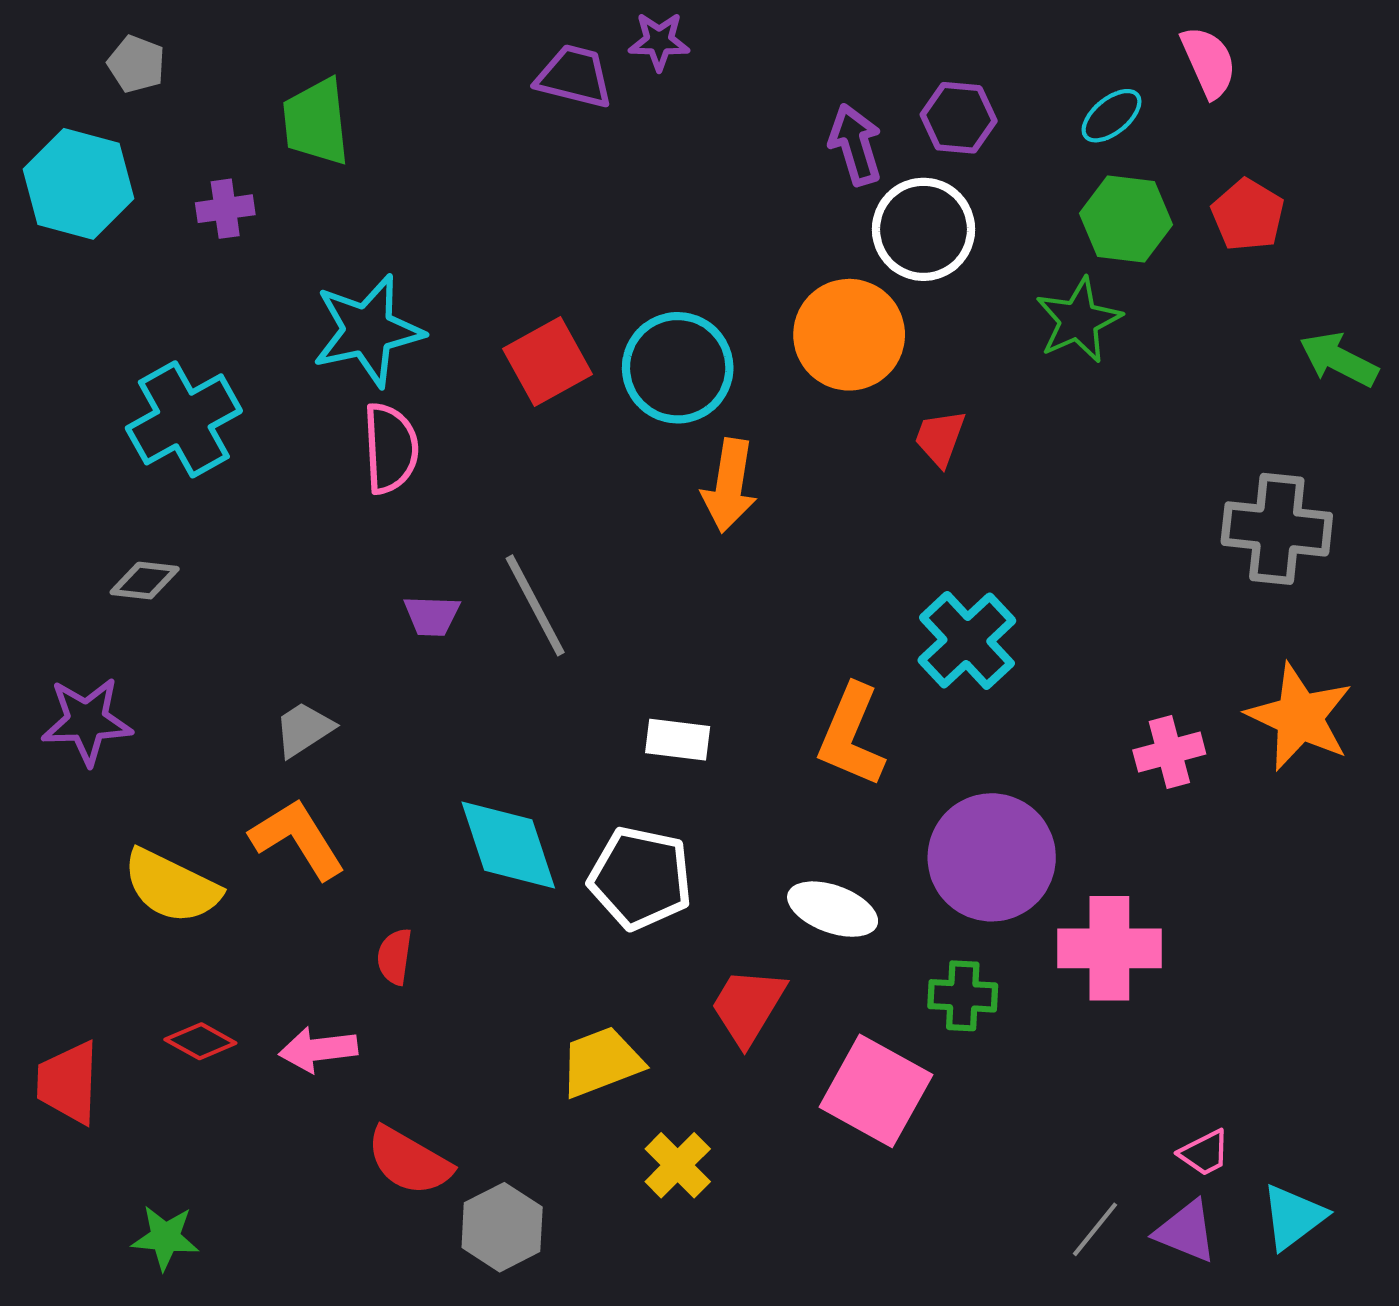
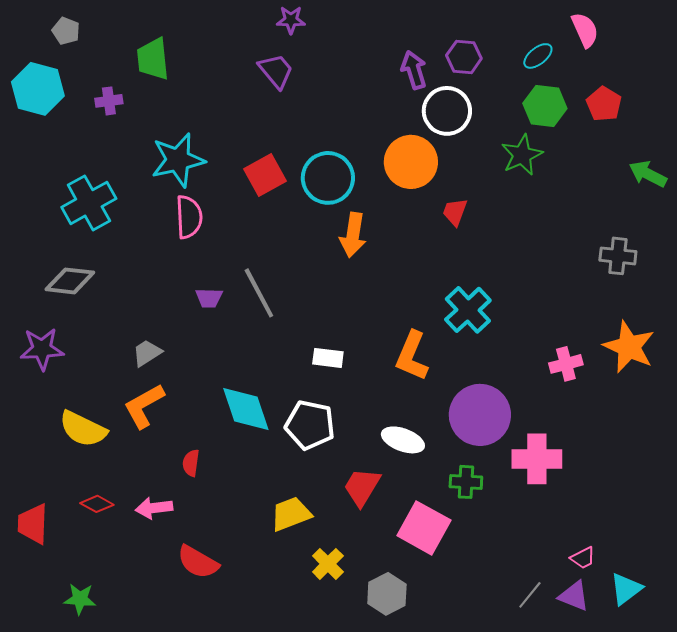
purple star: (659, 41) -> (291, 20), moved
purple trapezoid: (574, 76) -> (276, 71), moved, turned 36
gray cross: (1277, 529) -> (618, 256), size x0.7
gray diamond: (145, 581) -> (70, 281), size x1.5
orange L-shape: (297, 839) -> (144, 406), turned -87
gray hexagon: (502, 1227) -> (387, 594), moved

